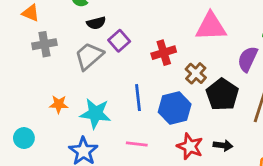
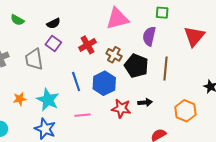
black semicircle: (96, 23) -> (54, 23), moved
gray trapezoid: (89, 56) -> (34, 59), turned -45
cyan star: (95, 113) -> (48, 100), turned 30

